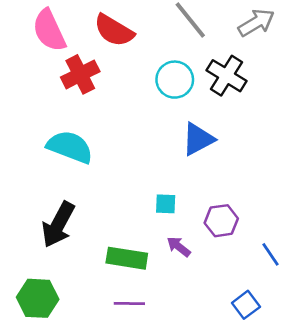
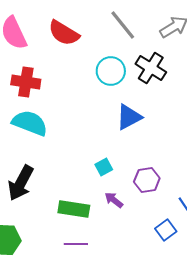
red cross: (80, 74) -> (26, 82), moved, turned 36
cyan square: (166, 204) -> (104, 167), turned -30
blue square: (246, 305) -> (166, 230), moved

